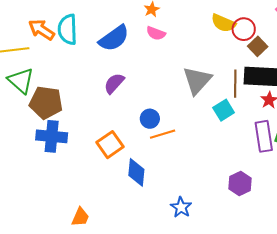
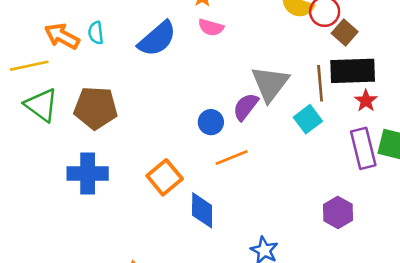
cyan semicircle: (68, 29) -> (96, 33), size x0.6
purple semicircle: (114, 83) -> (246, 107), moved
brown pentagon: (46, 103) -> (96, 108), moved
blue circle: (150, 119) -> (211, 122), moved

